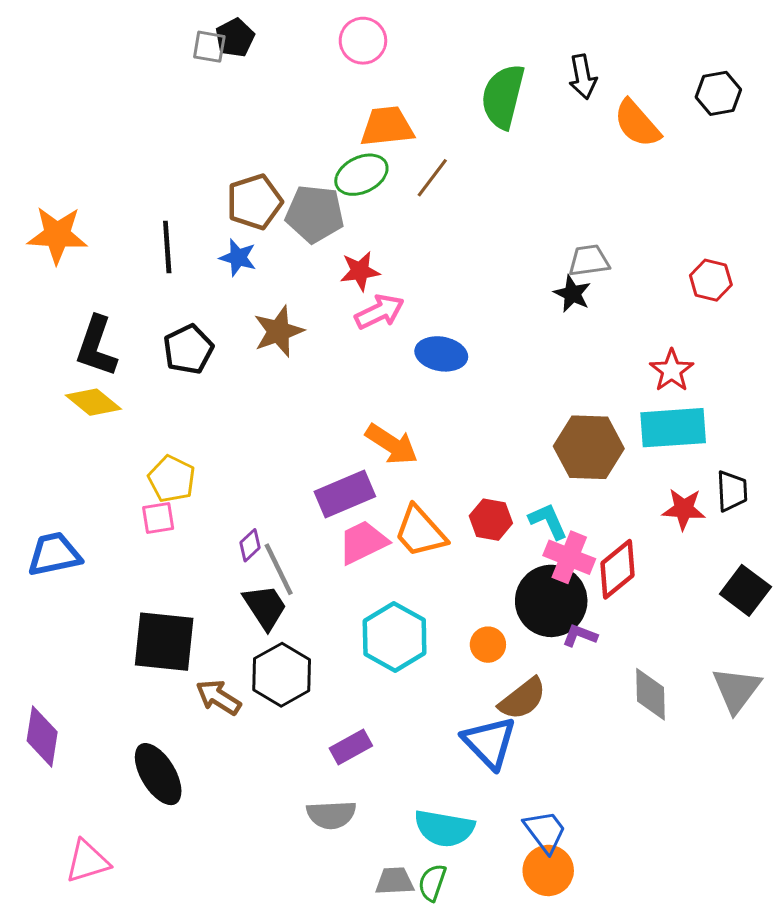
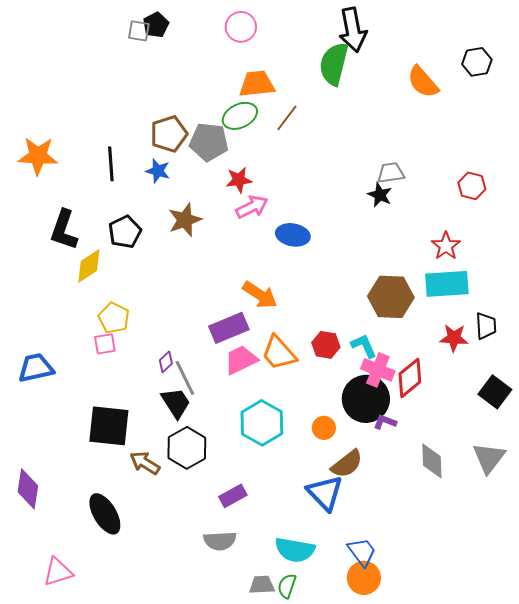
black arrow: (583, 77) -> (353, 30), moved, size x1.5
yellow diamond: (93, 402) -> (89, 266), moved, turned -72

